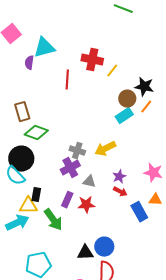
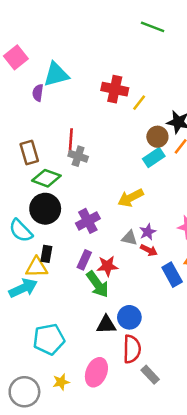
red line: (67, 80) -> (71, 140), moved
gray cross: (77, 151) -> (78, 156), moved
black circle: (21, 159) -> (45, 209), moved
gray triangle: (89, 182) -> (129, 238), moved
green arrow: (53, 220) -> (98, 284), moved

